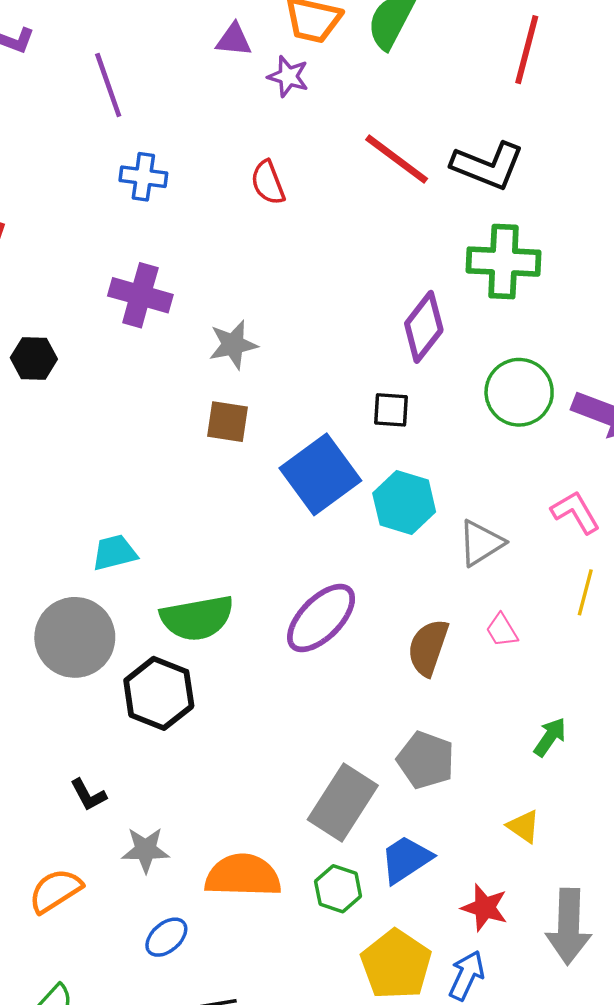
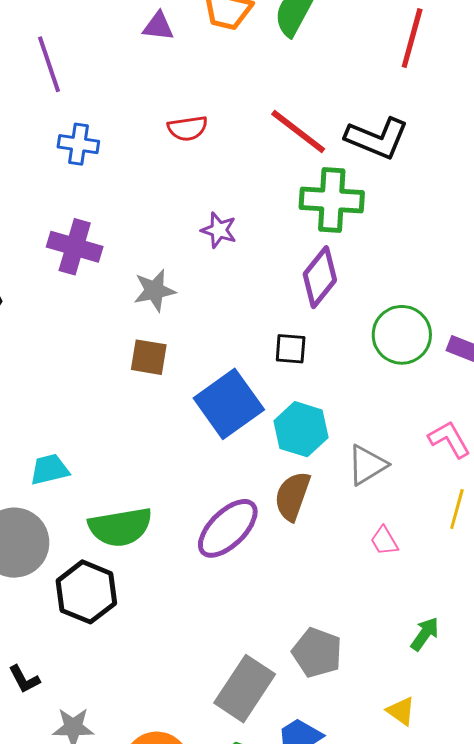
purple star: (288, 76) -> (219, 230), moved
red semicircle: (268, 183) -> (188, 128), moved, turned -78
green cross: (504, 262) -> (332, 200), moved
brown semicircle: (428, 647) -> (292, 496), moved

